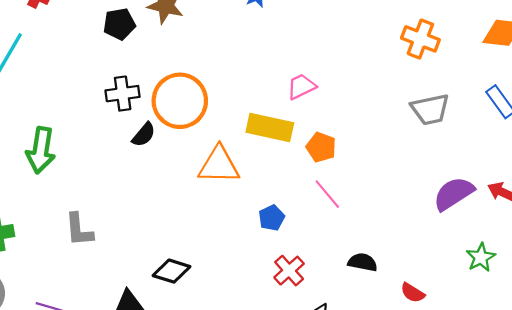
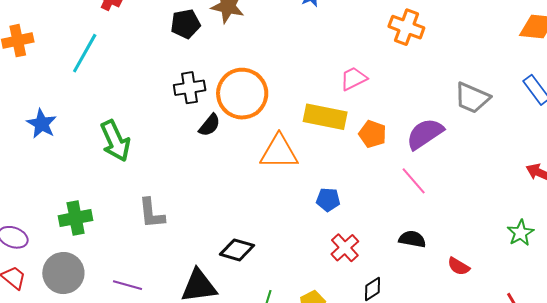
orange cross: (420, 39) -> (406, 27), moved
gray trapezoid: (430, 109) -> (472, 98), turned 36
green arrow: (41, 150) -> (115, 141), turned -33
pink line: (327, 194) -> (414, 181), moved
purple semicircle: (454, 194) -> (425, 134), moved
blue pentagon: (272, 218) -> (328, 200), turned 30

